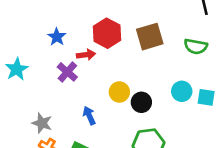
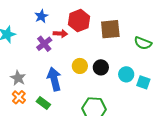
black circle: (141, 102) -> (101, 67), moved
blue arrow: (89, 116) -> (54, 79), size x1.6

